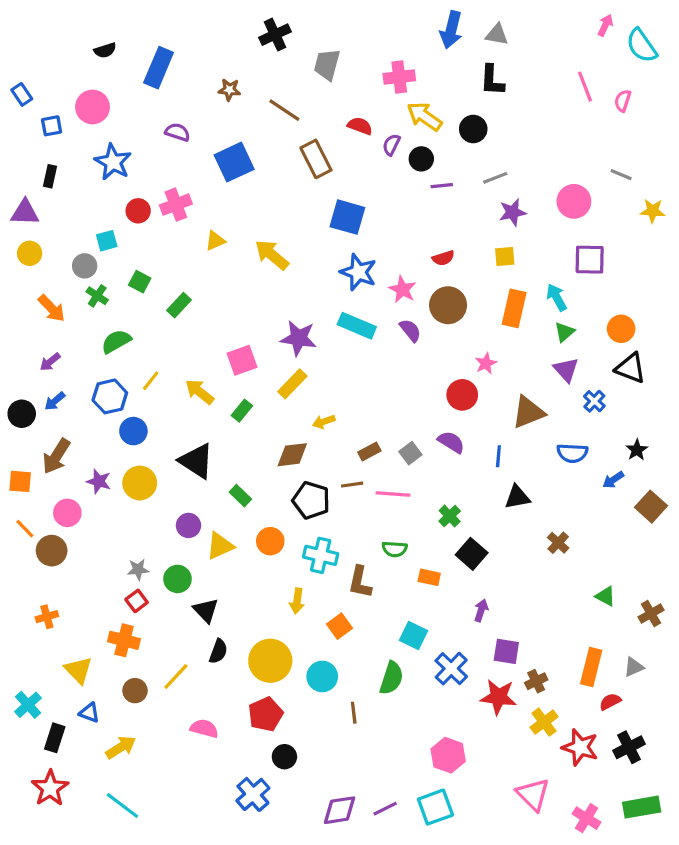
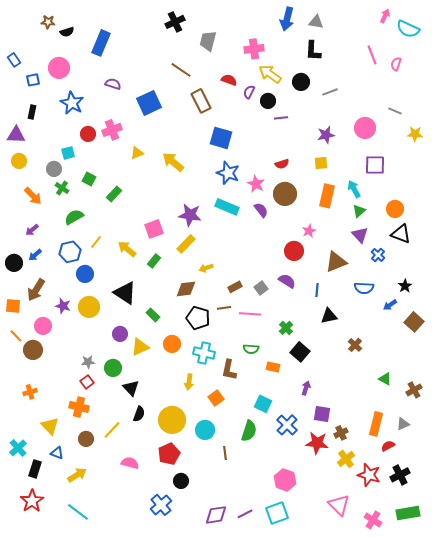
cyan semicircle: (642, 46) -> (408, 29), turned -30
brown star: (229, 90) -> (48, 22), moved
gray line: (495, 178) -> (330, 92), moved

